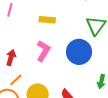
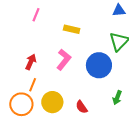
orange line: (16, 80) -> (33, 85), turned -32

